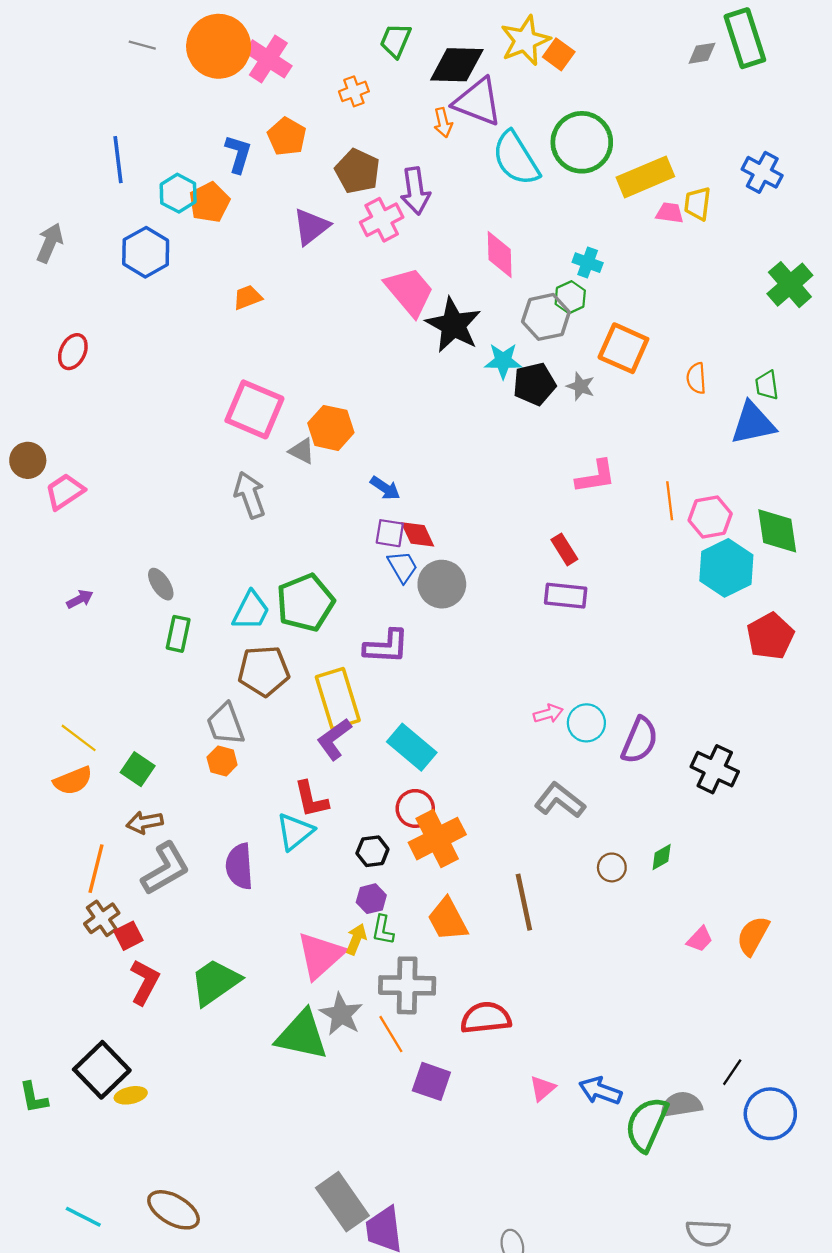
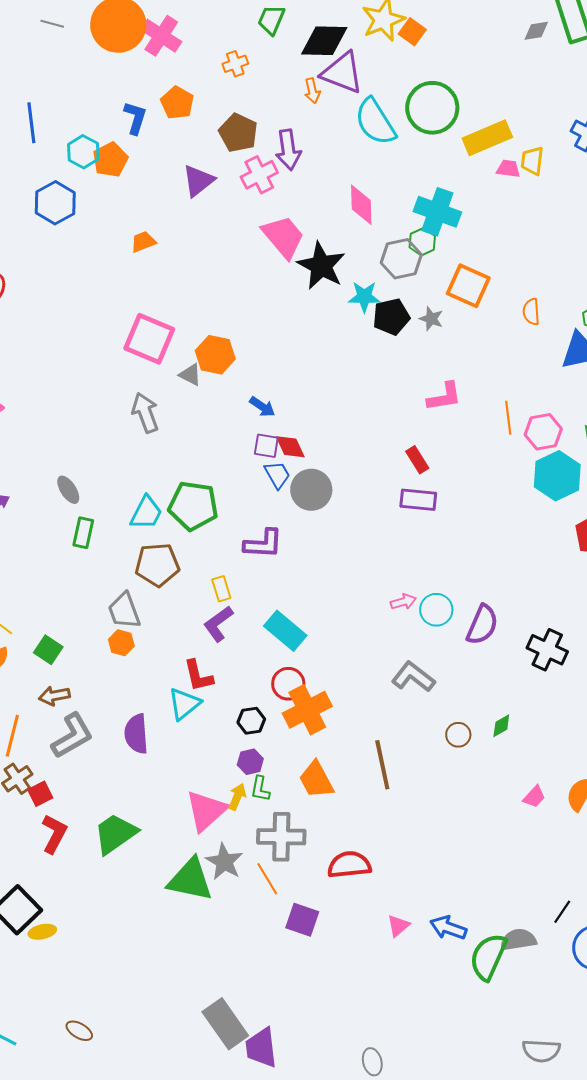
cyan cross: (588, 263) -> (437, 212), size x1.8
green pentagon: (305, 603) -> (193, 506), turned 30
yellow rectangle: (338, 699) -> (221, 589), size x0.5
brown ellipse: (173, 1210) -> (79, 1031), size x0.6

